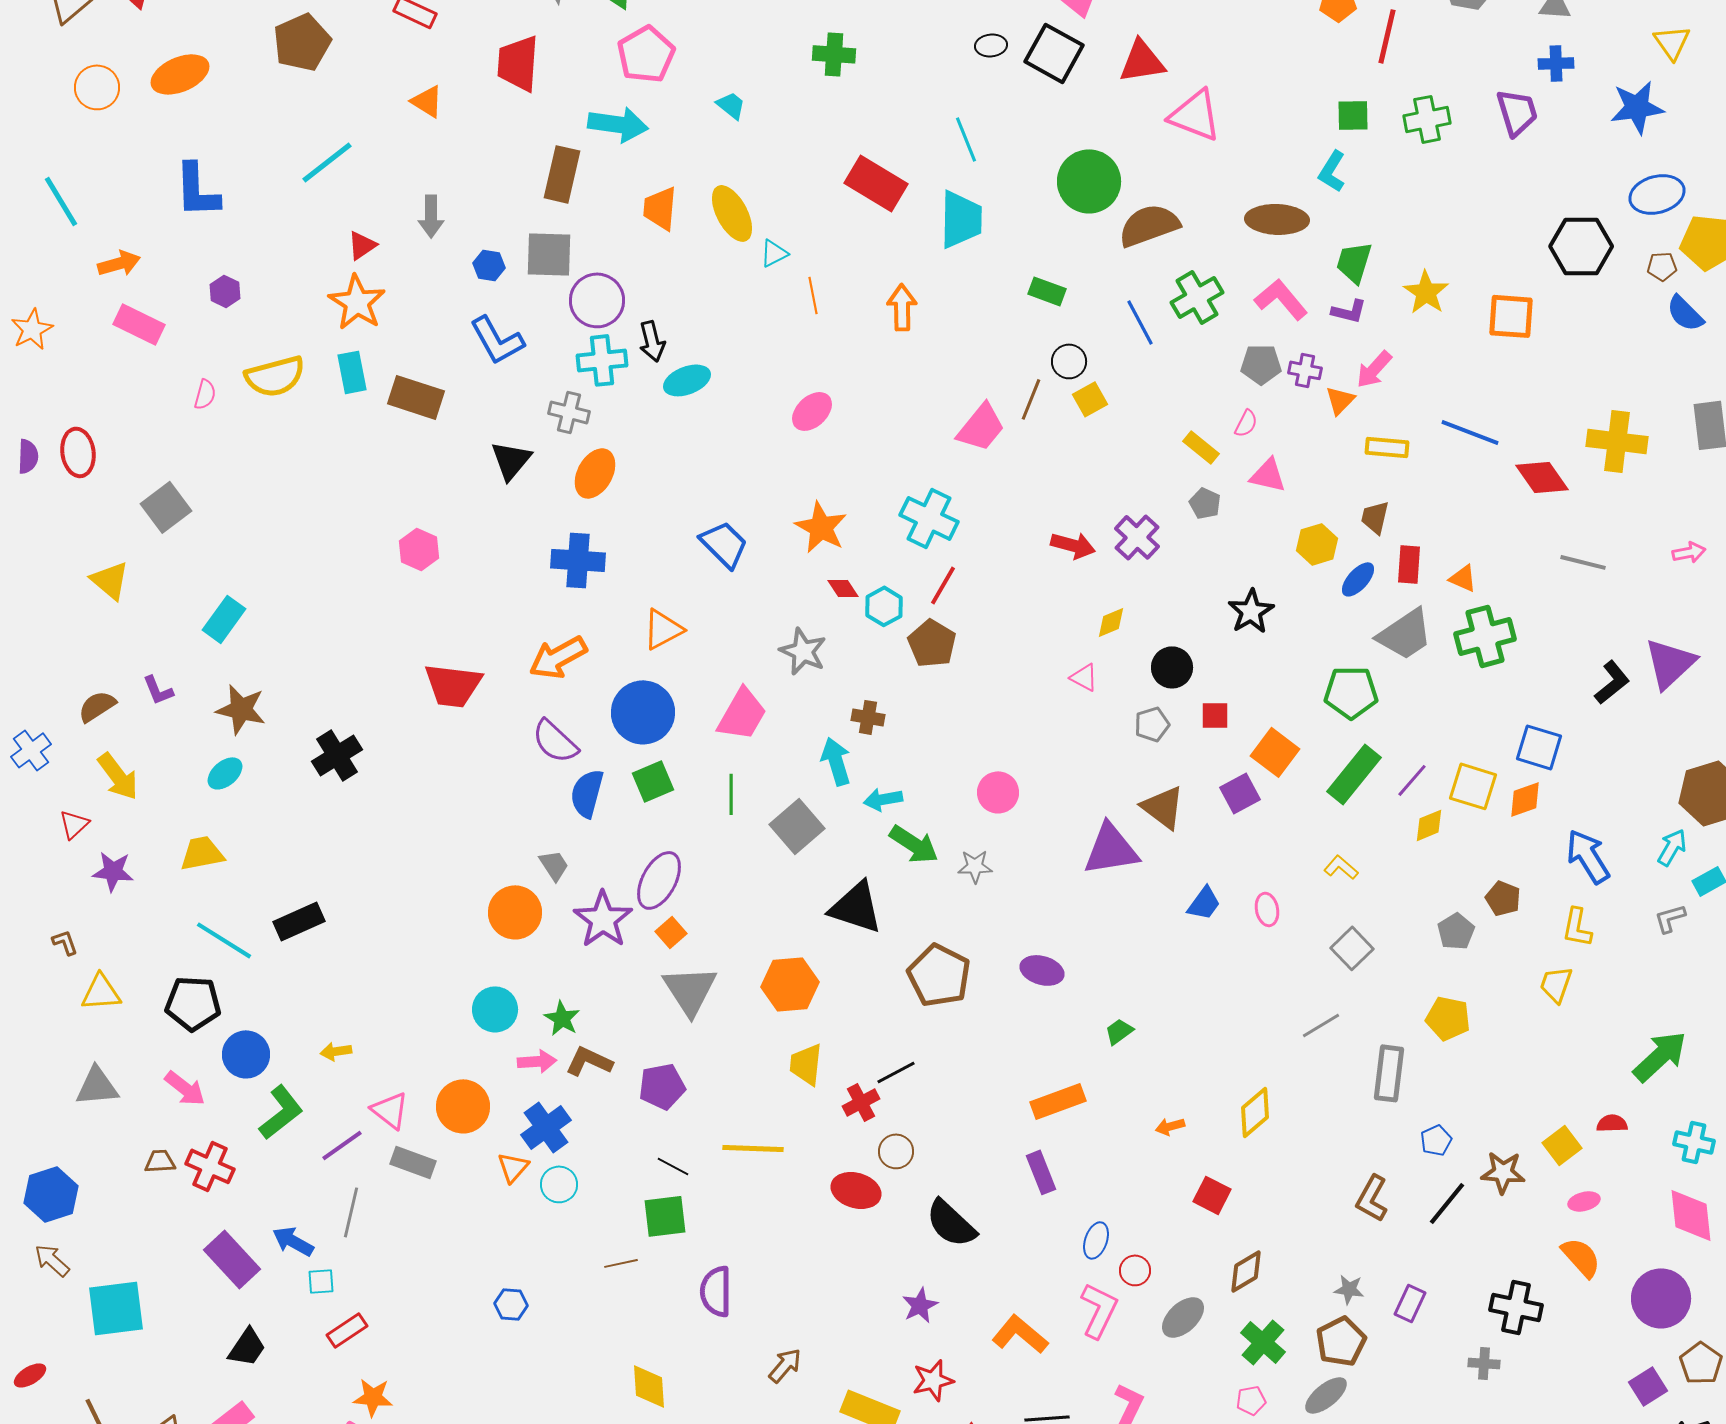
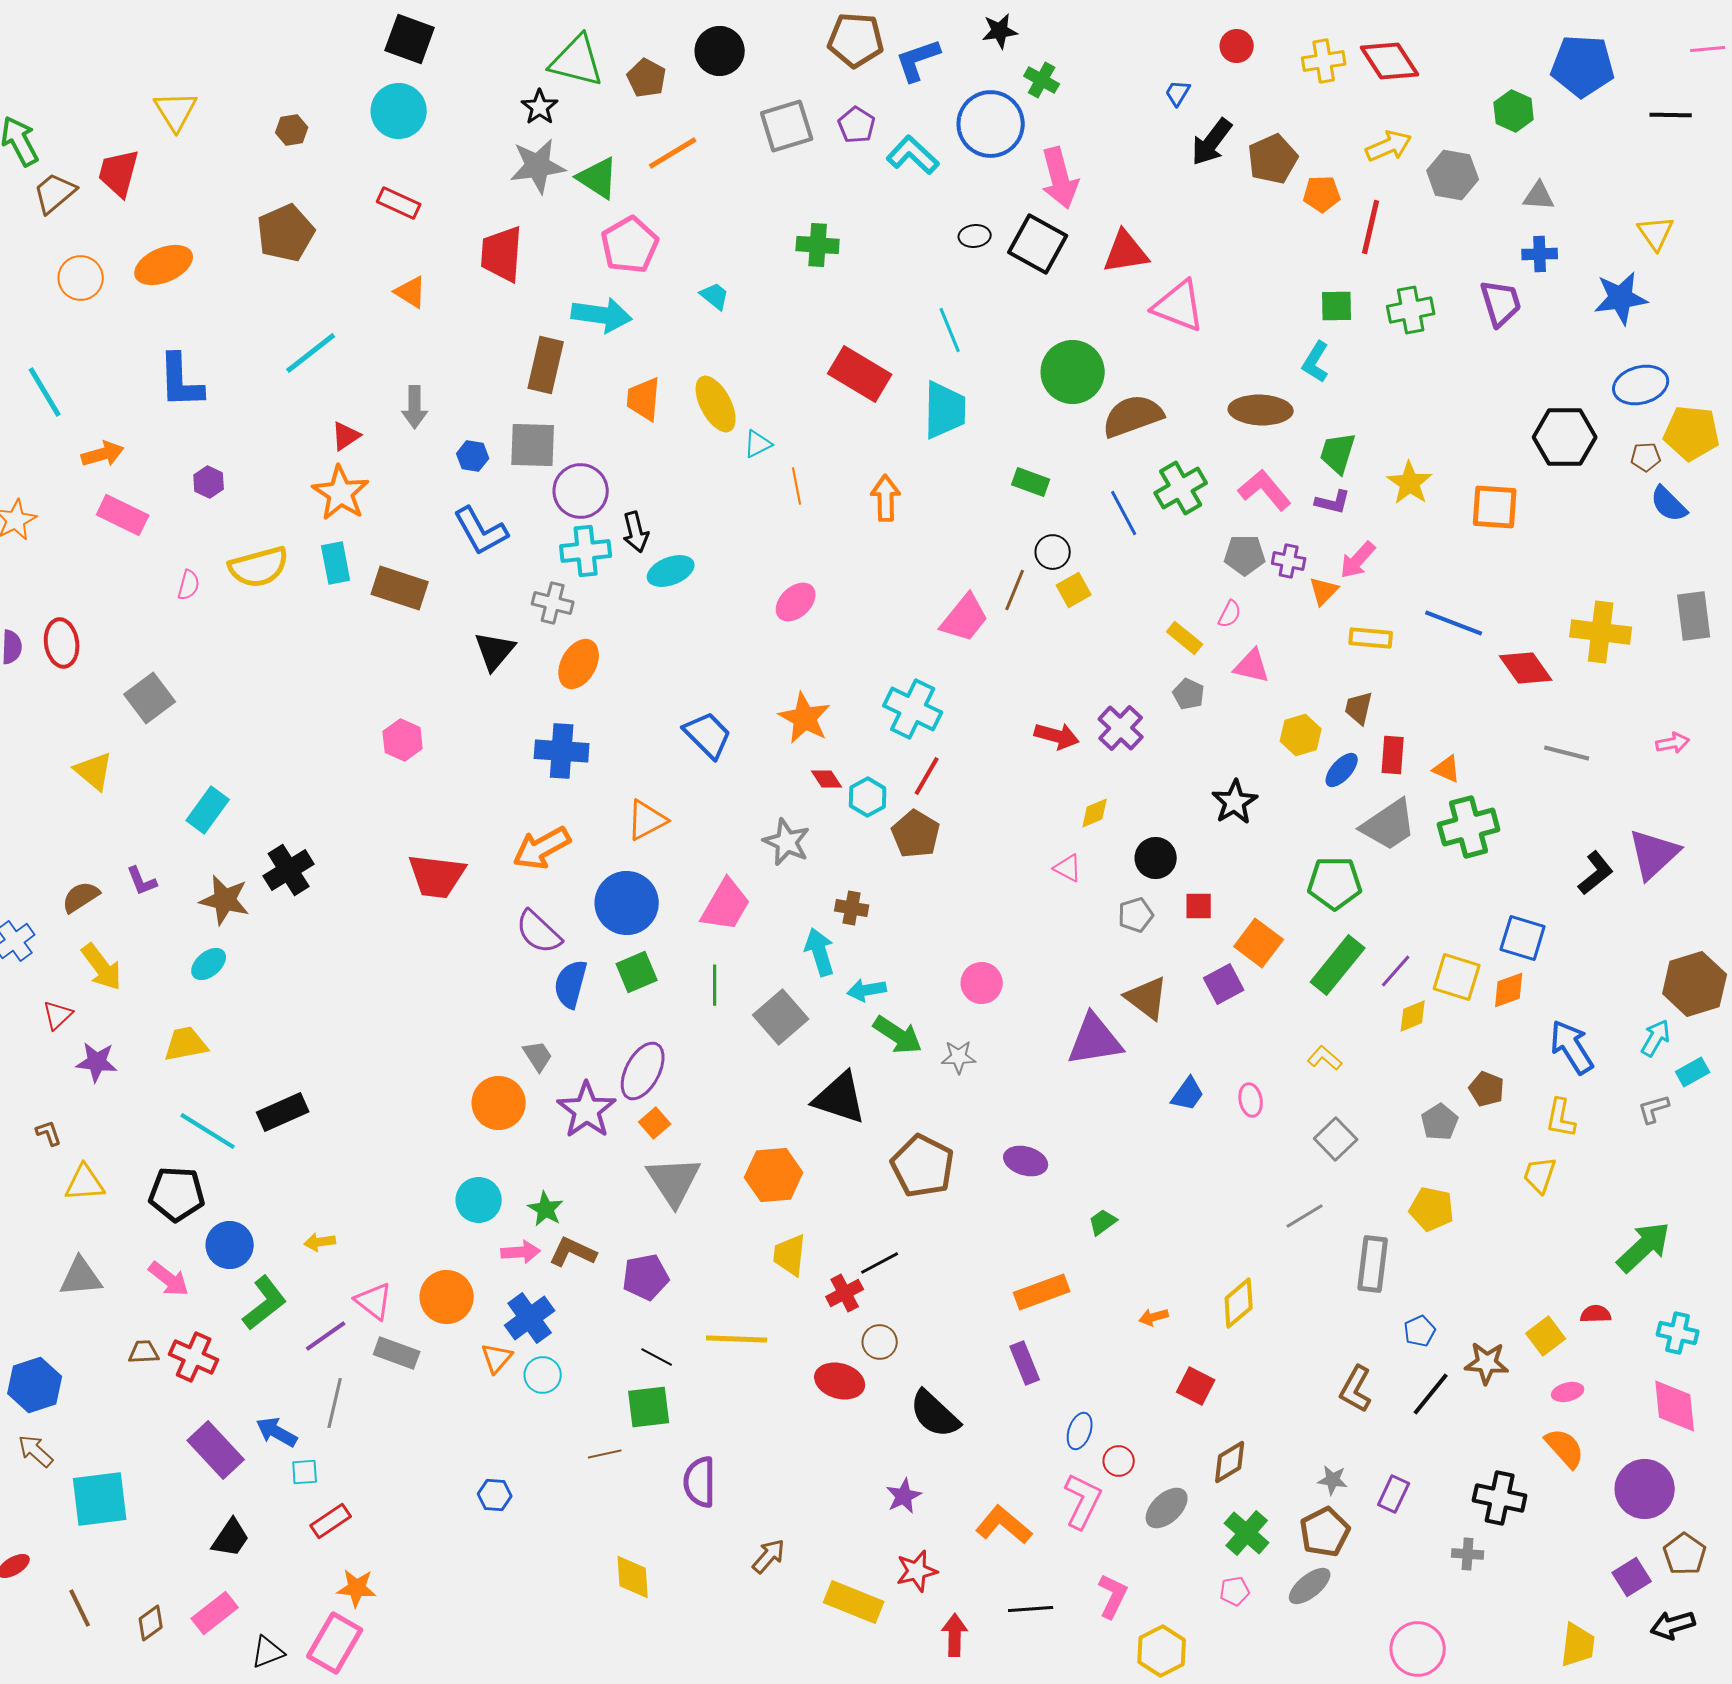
black cross: (337, 755) -> (289, 870), moved

